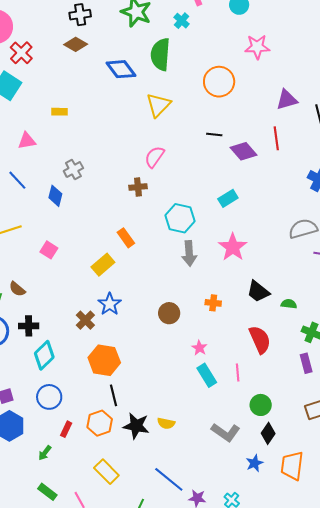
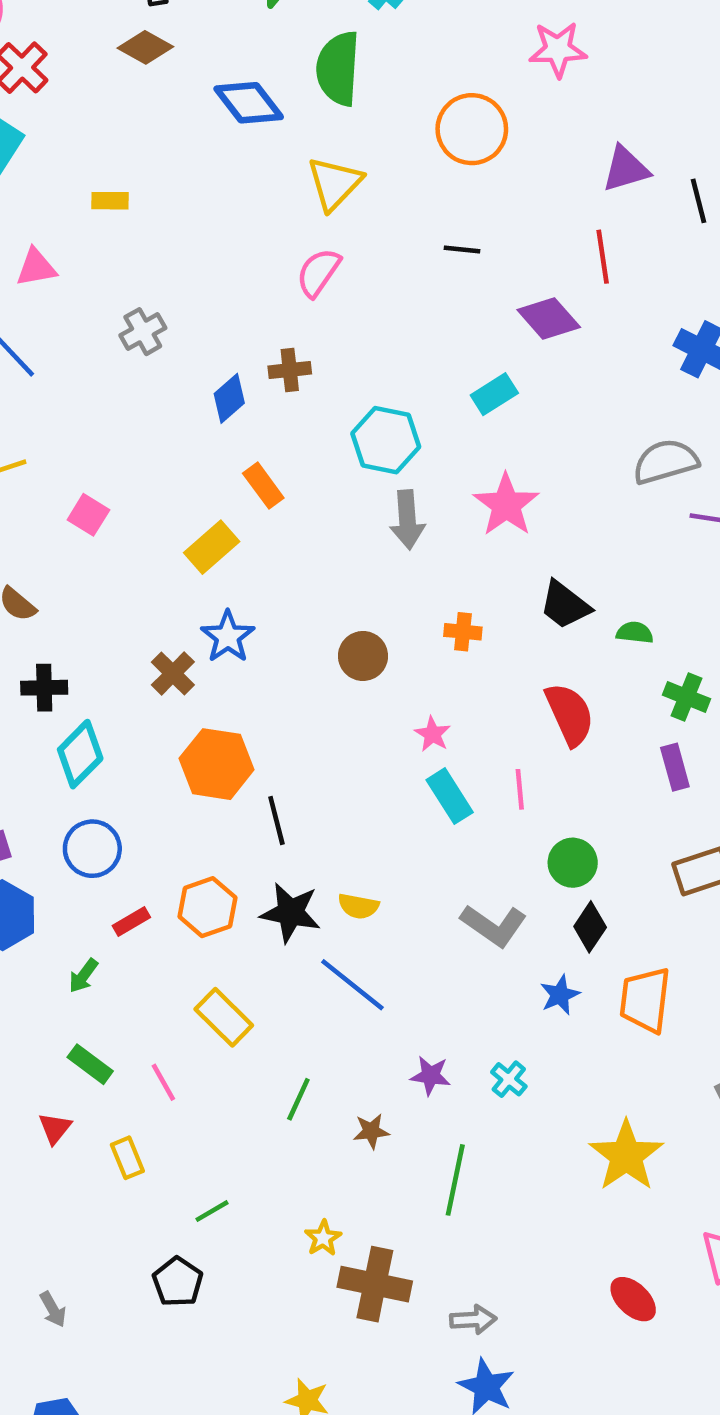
purple diamond: (243, 151) -> (549, 319), moved
pink semicircle: (155, 157) -> (318, 272), moved
blue diamond: (55, 196) -> (229, 398), moved, turned 35
black line: (113, 395) -> (276, 820), moved
red rectangle: (66, 429) -> (131, 921), turned 35
blue line: (169, 479) -> (352, 985), moved

